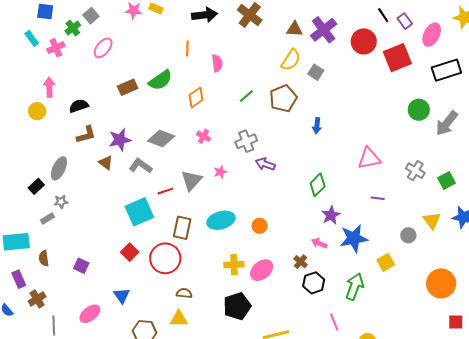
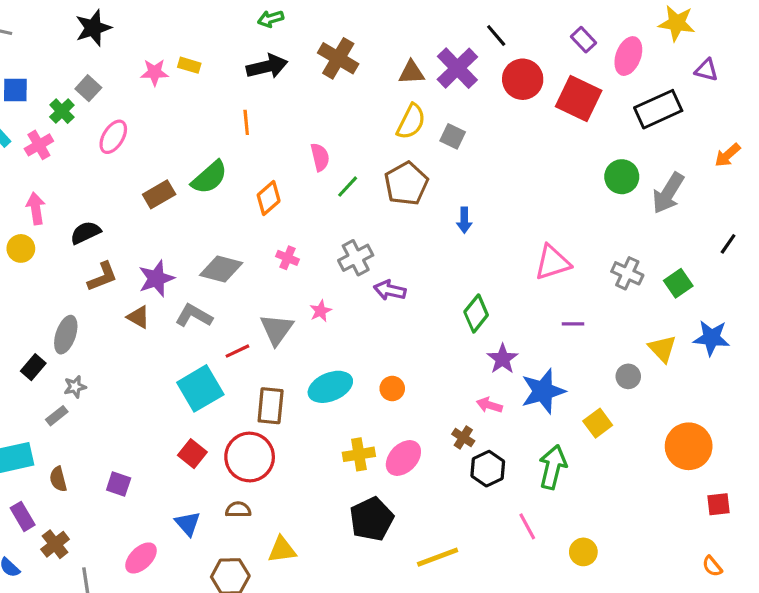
black line: (383, 15) -> (496, 35), moved
red square: (397, 58) -> (579, 98), turned -36
pink semicircle: (217, 63) -> (320, 157), moved
brown semicircle: (184, 293) -> (238, 510), moved

